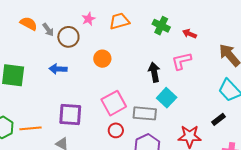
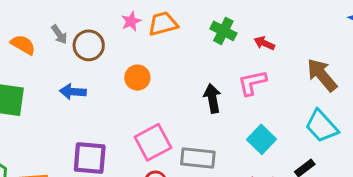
pink star: (88, 19) -> (131, 21), moved
orange semicircle: (29, 24) -> (23, 45), moved
cyan square: (167, 98) -> (261, 139), moved

